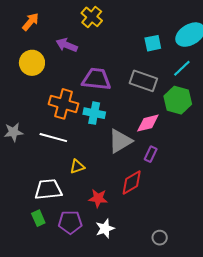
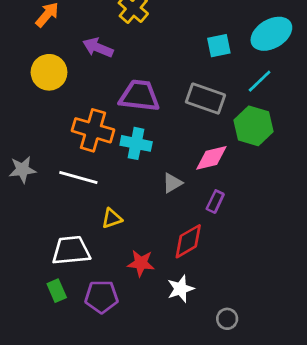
gray triangle: (120, 141) -> (172, 183), size x0.6
white star: (105, 229) -> (181, 289), moved

